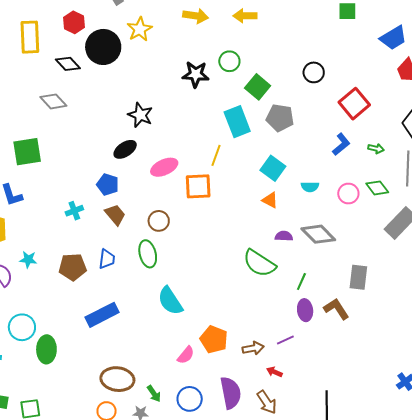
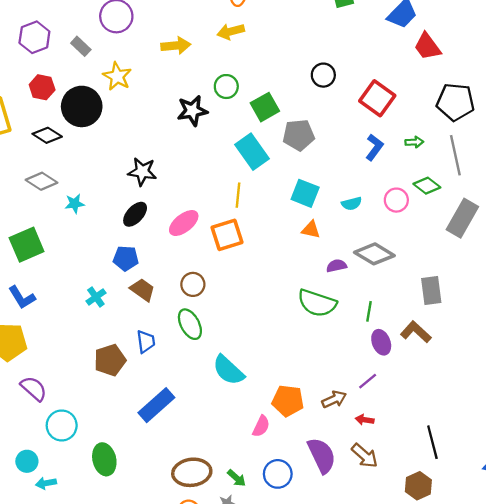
green square: (258, 87) -> (265, 107), turned 35
cyan star: (28, 260) -> (75, 204), moved
cyan circle: (22, 327) -> (62, 425), moved

